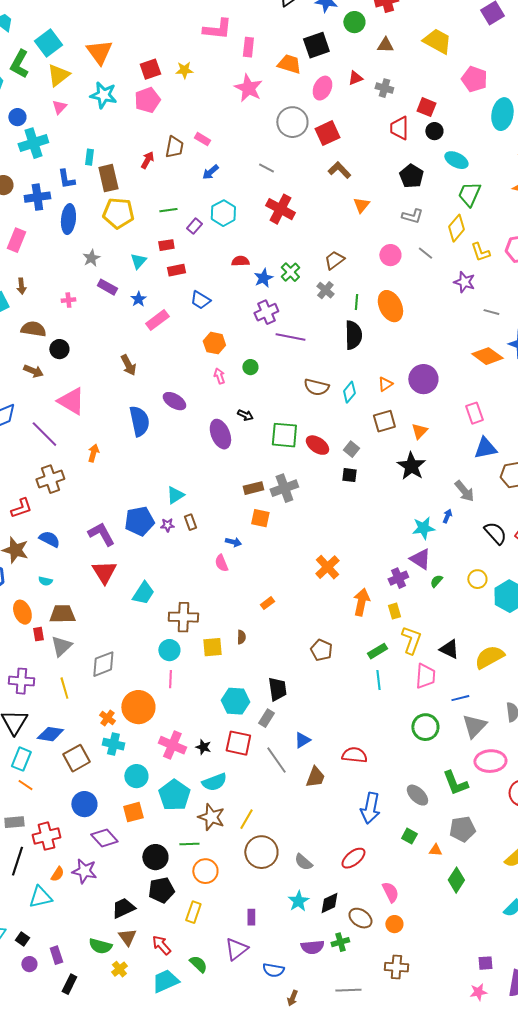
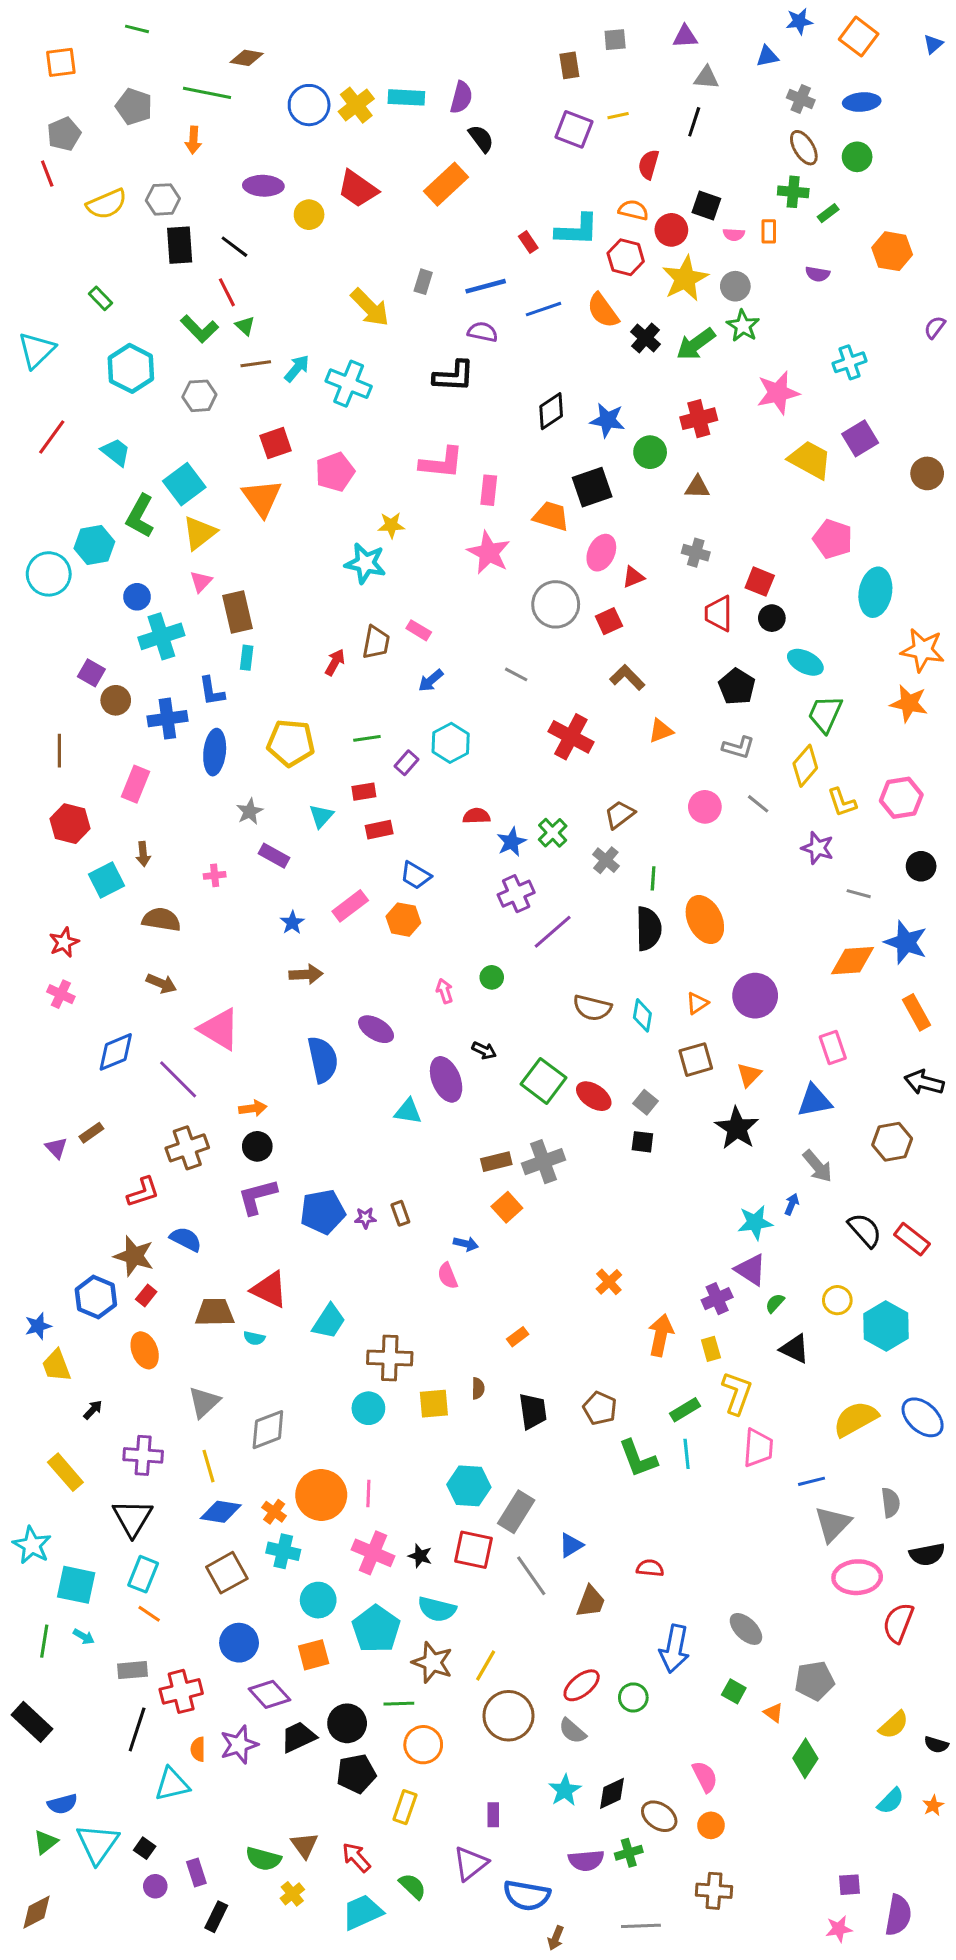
yellow trapezoid: (437, 41) -> (810, 460), moved
red square: (150, 69) -> (276, 443), moved
red triangle: (355, 78) -> (633, 577), moved
cyan star: (103, 95) -> (365, 563), moved
pink pentagon: (147, 100) -> (335, 472), moved
red square: (327, 133) -> (609, 621), size x0.7
brown rectangle: (108, 178) -> (237, 612), moved
orange triangle: (361, 205) -> (661, 731), turned 30
red cross: (280, 209) -> (571, 737), moved
blue star: (138, 299) -> (292, 923), moved
orange ellipse: (390, 306) -> (705, 920), moved
purple line: (290, 337) -> (553, 932), turned -52
orange hexagon: (214, 343) -> (403, 920), moved
black circle: (59, 349) -> (257, 1146), moved
orange diamond: (487, 356) -> (853, 961), turned -40
brown arrow: (128, 365) -> (306, 974), turned -65
cyan diamond: (349, 392) -> (642, 1015), turned -30
green square: (284, 435) -> (543, 1081), turned 32
blue triangle: (485, 448) -> (814, 1101), moved
orange arrow: (93, 453) -> (253, 1108), turned 66
cyan triangle: (175, 495) -> (408, 1111), moved, turned 42
orange square: (260, 518) -> (507, 1207), turned 36
purple L-shape: (101, 534) -> (257, 1197), moved, turned -76
orange cross: (327, 567) -> (609, 1282), size x0.7
red triangle: (104, 572) -> (269, 1289), turned -32
cyan semicircle: (45, 581) -> (254, 1338), moved
brown trapezoid: (62, 614) -> (215, 1312), moved
red rectangle: (38, 634) -> (146, 1296), moved, turned 48
black triangle: (449, 649) -> (795, 1349), moved
pink line: (170, 679) -> (368, 1493), moved
black trapezoid: (277, 689) -> (533, 1411), moved
gray rectangle: (266, 718) -> (516, 1512), size x1.5
green circle: (425, 727) -> (633, 1697), moved, size x0.7
blue diamond: (50, 734) -> (221, 1512), moved
red semicircle: (354, 755) -> (650, 1568), size x0.7
cyan semicircle: (214, 782) -> (437, 1609), turned 35
green L-shape: (455, 783) -> (638, 1458), moved
orange triangle: (435, 850) -> (773, 1713), turned 32
red ellipse: (353, 858) -> (582, 1685), moved
purple star: (84, 871) -> (239, 1745), turned -30
orange semicircle: (57, 874) -> (198, 1749), turned 147
black trapezoid: (123, 908) -> (298, 1737), moved
blue semicircle: (273, 970) -> (527, 1895), size x1.4

